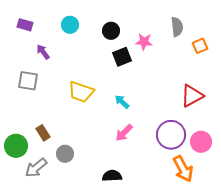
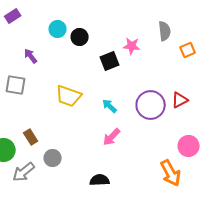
purple rectangle: (25, 25) -> (13, 16), moved, turned -49
black circle: (111, 31) -> (80, 37), moved
red triangle: (192, 96) -> (180, 100), size x0.7
purple circle: (171, 135) -> (151, 105), moved

